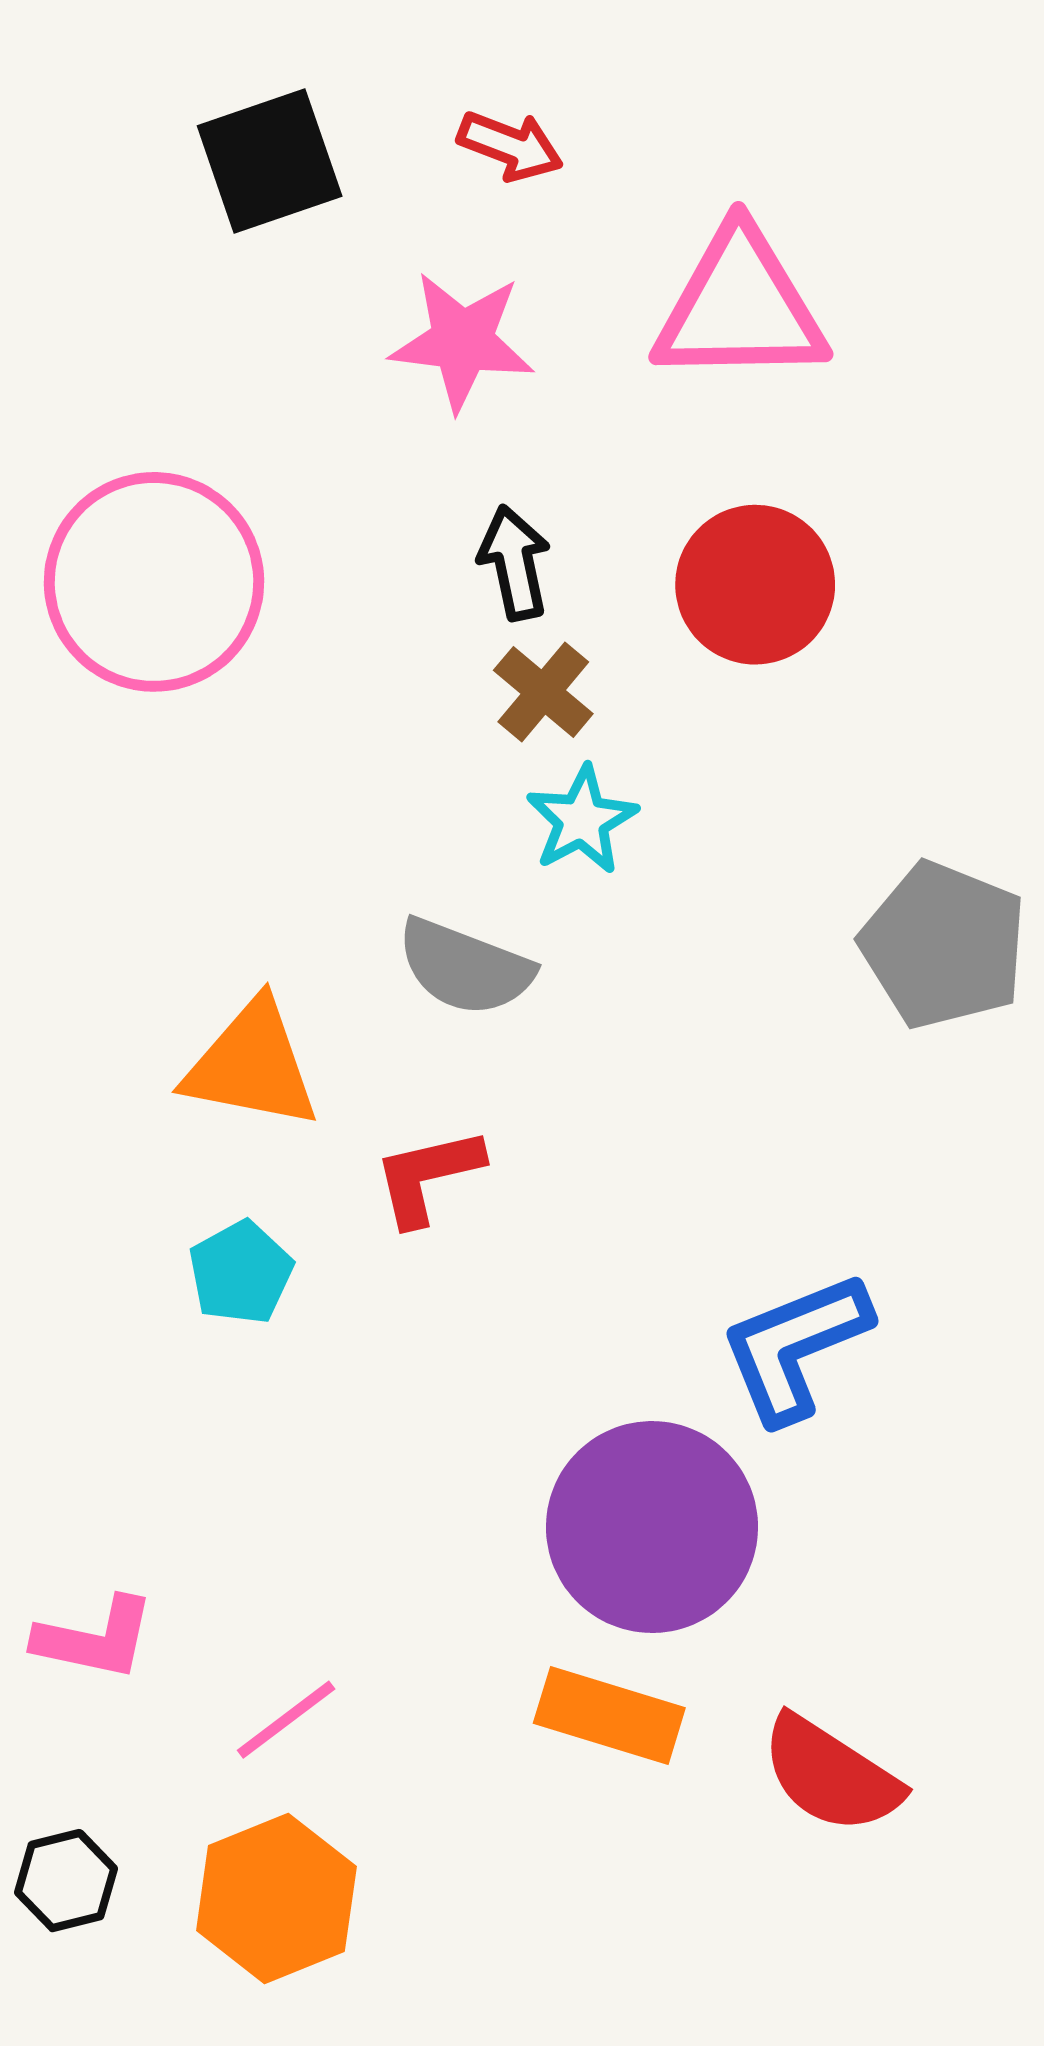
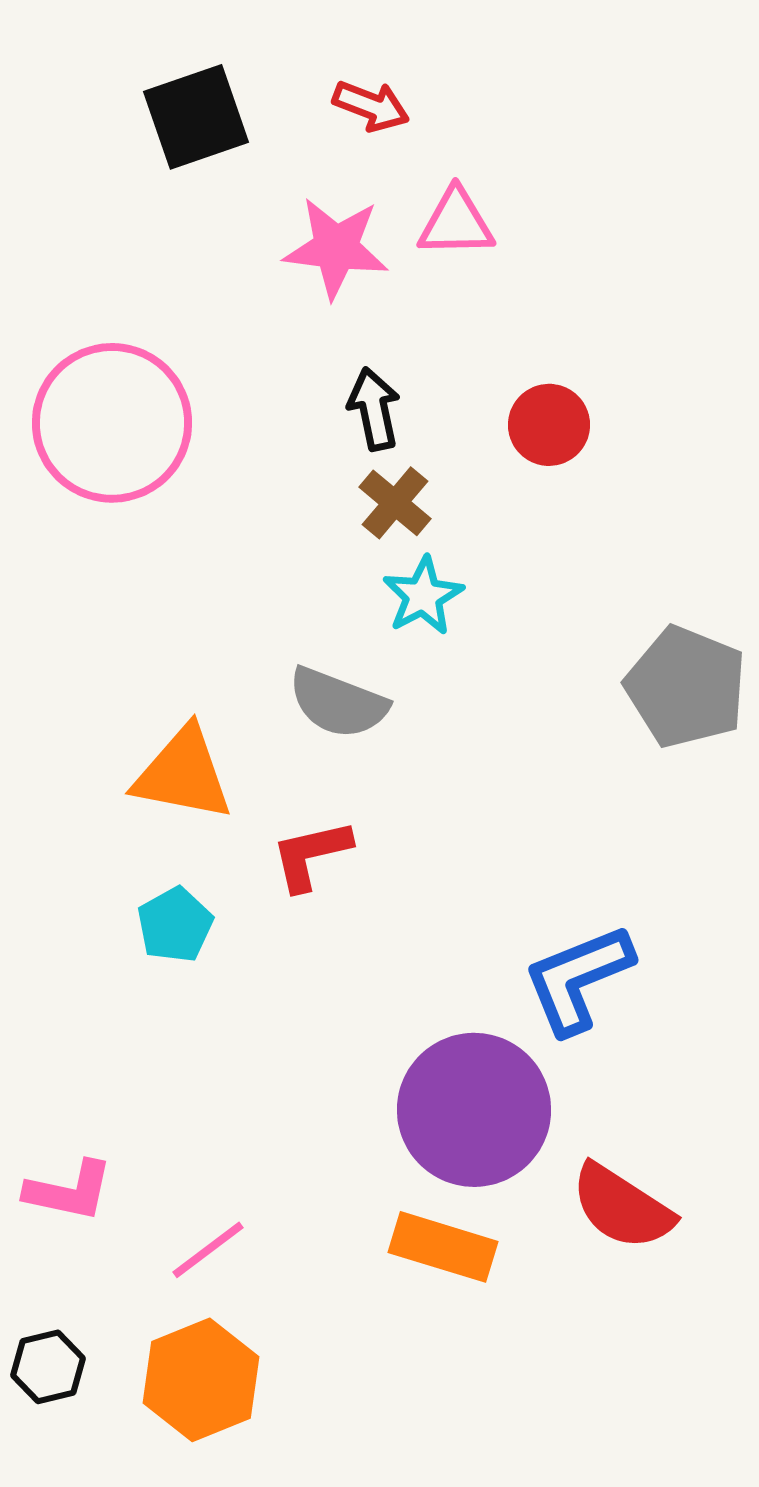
pink triangle: (740, 307) -> (456, 223), moved, size x0.6
red circle: (755, 585) -> (549, 425), size x0.7
red semicircle: (831, 1775) -> (622, 1207), moved

